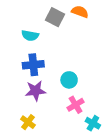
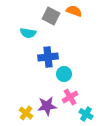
blue cross: (33, 65) -> (48, 57), moved
purple star: (36, 91) -> (47, 106), moved

